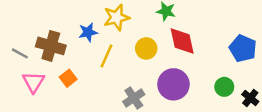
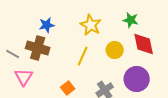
yellow star: (116, 17) -> (91, 25), turned -30
blue star: (88, 32) -> (47, 25), moved
orange square: (68, 78) -> (68, 88), moved

